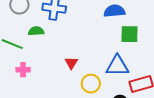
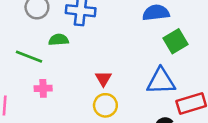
green square: (129, 34) -> (175, 41), turned -30
yellow circle: (91, 84) -> (105, 105), moved

